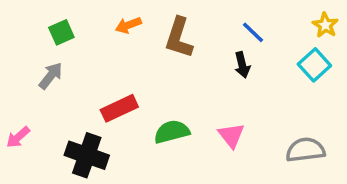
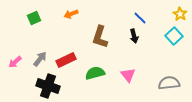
brown L-shape: (179, 38) -> (100, 37), moved
gray arrow: (51, 76) -> (40, 59), moved
pink arrow: (18, 137) -> (15, 62), moved

